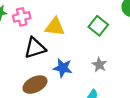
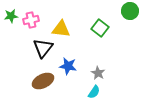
black triangle: (35, 48) -> (43, 48), turned -35
gray star: (99, 65) -> (98, 73), moved

